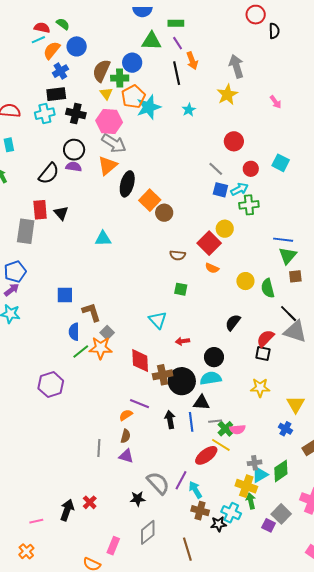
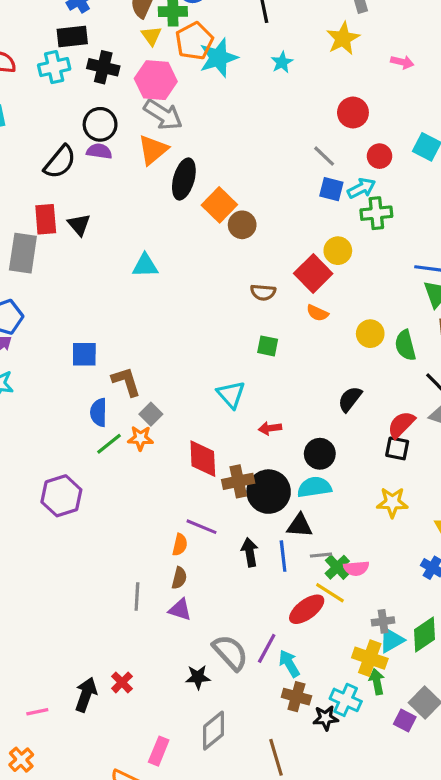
pink arrow: (276, 102) -> (402, 62), moved, turned -40
orange star: (101, 348) -> (140, 438), size x0.7
orange semicircle: (126, 415) -> (180, 545), turned 136

